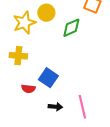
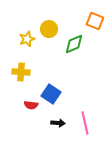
yellow star: (24, 23) -> (27, 39), size x0.7

